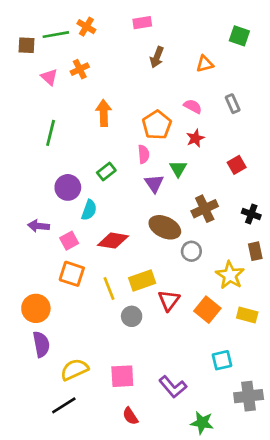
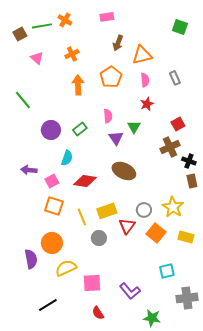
brown square: (27, 45) -> (20, 34), turned -32
orange triangle: (205, 64) -> (142, 55), moved, size x1.5
orange cross: (80, 69) -> (72, 54), moved
pink semicircle: (193, 106) -> (145, 80), turned 56
orange pentagon: (157, 125) -> (111, 77), moved
green line: (51, 133) -> (23, 100), moved, turned -54
purple circle: (68, 187) -> (51, 130), moved
brown cross: (205, 209) -> (170, 147), moved
gray circle: (191, 251) -> (144, 210), moved
brown rectangle: (255, 251) -> (192, 181), moved
orange circle: (36, 308) -> (52, 243), moved
yellow semicircle: (74, 370) -> (66, 268), moved

